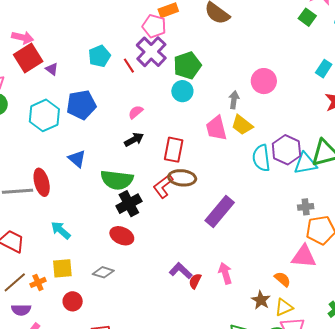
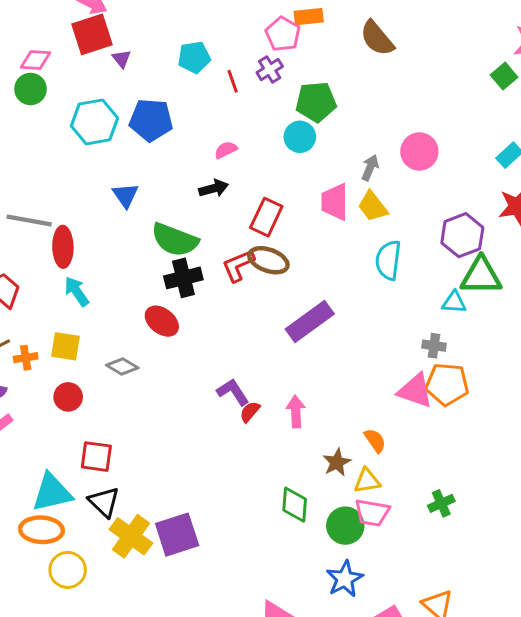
purple cross: (151, 52) -> (270, 69), size x0.6
purple hexagon: (286, 150) -> (462, 235), moved
cyan triangle: (305, 164) -> (454, 302), moved, size x0.7
red ellipse: (42, 182) -> (63, 247), moved
pink triangle: (304, 256) -> (415, 391), moved

